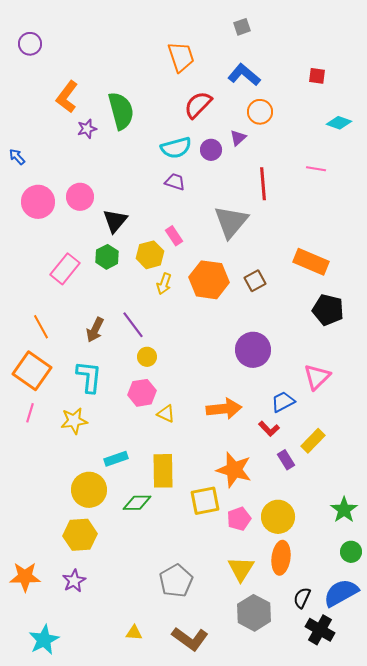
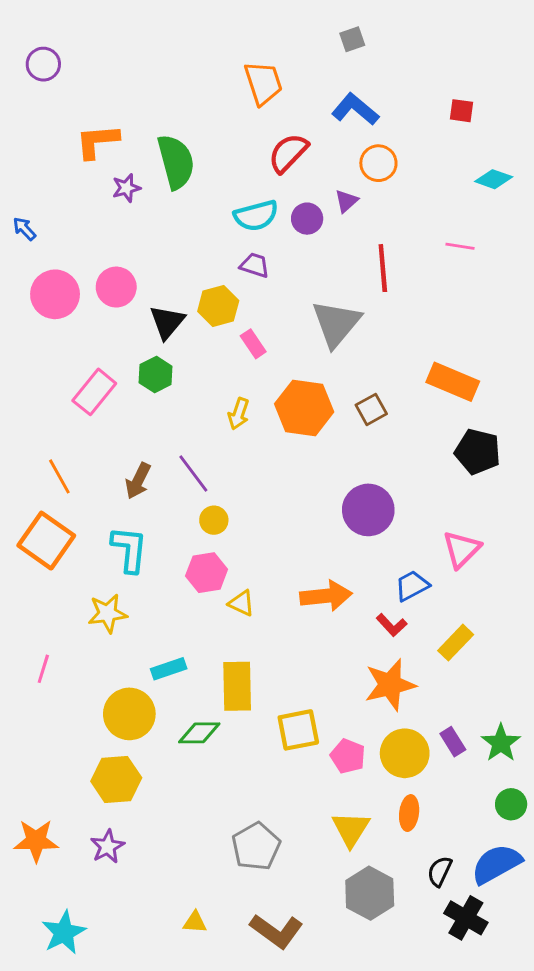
orange L-shape: (67, 97) -> (97, 141), turned 48
yellow hexagon: (150, 255) -> (218, 306), moved
pink line: (30, 413) -> (43, 669), moved
purple rectangle: (286, 460) -> (453, 742), moved
orange star: (234, 470) -> (390, 685), moved, turned -30
pink pentagon: (239, 519) -> (348, 756), turned -30
orange ellipse: (281, 558) -> (409, 813), size x0.7

